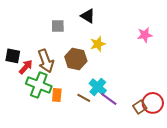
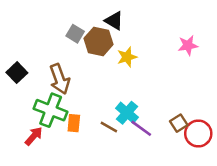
gray square: (58, 26) -> (75, 34), turned 32
black square: (13, 56) -> (17, 73), turned 35
brown hexagon: (76, 59) -> (98, 41), moved
red arrow: (26, 67) -> (34, 136), moved
brown square: (140, 107) -> (179, 123), moved

